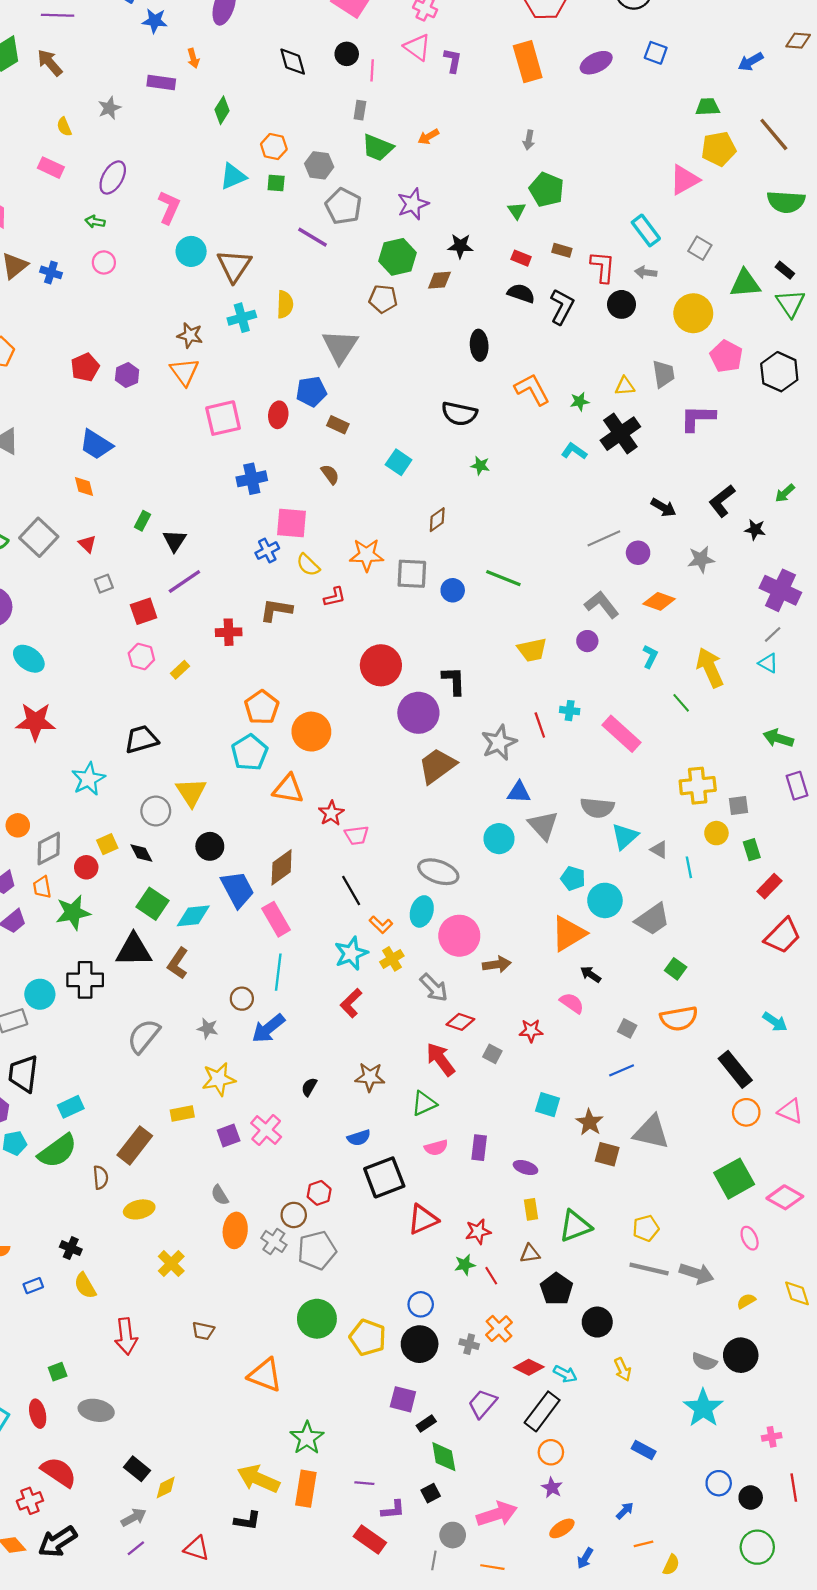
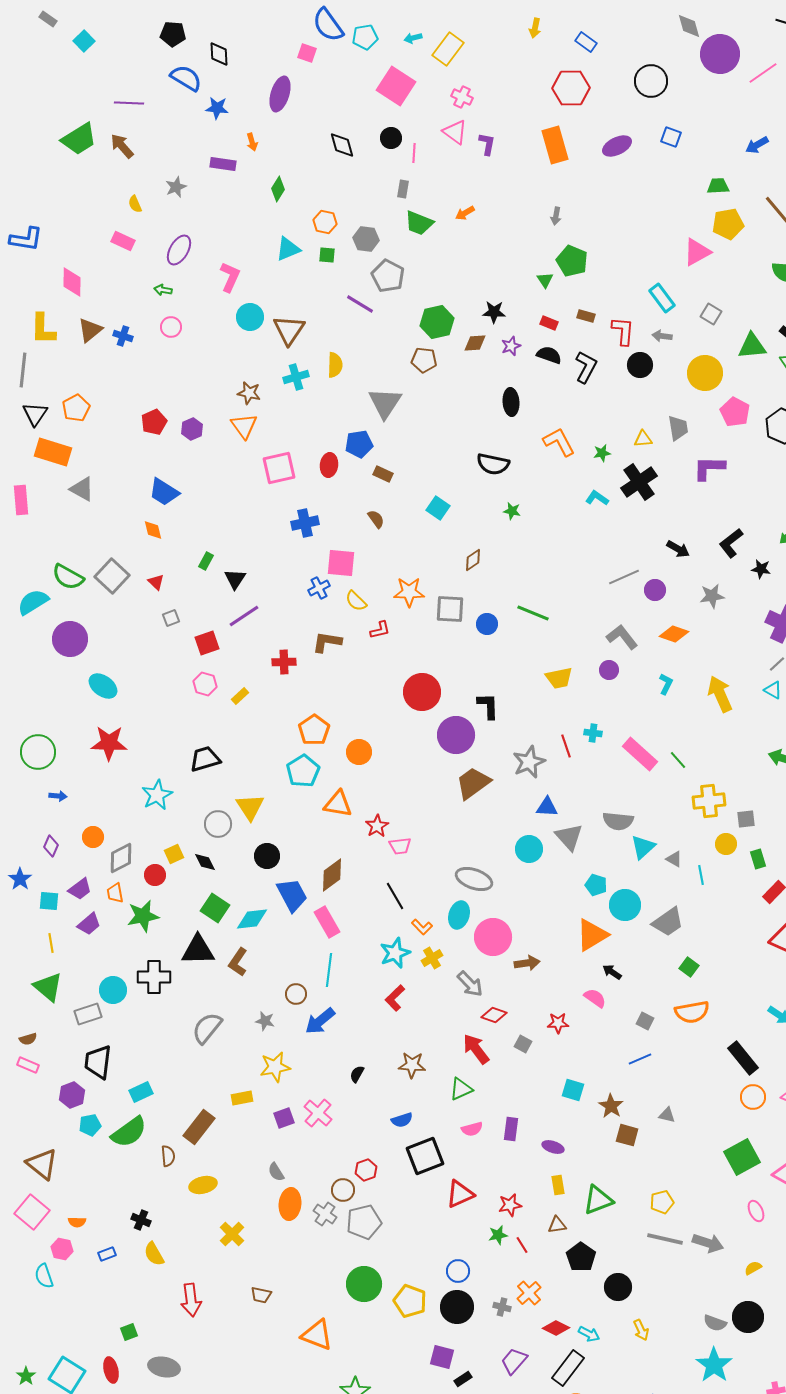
purple star: (413, 204) -> (511, 346), moved, size x0.7
green line: (681, 703) -> (678, 760), moved
orange circle: (311, 732) -> (359, 752), size x0.7
gray triangle: (651, 1132) -> (667, 1115), size x0.5

